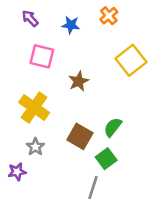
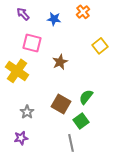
yellow square: (131, 60) -> (100, 46), size x0.7
yellow cross: (34, 107) -> (17, 71), moved
purple star: (17, 172) -> (21, 138), moved
gray line: (93, 187) -> (71, 143), turned -30

